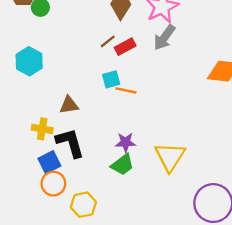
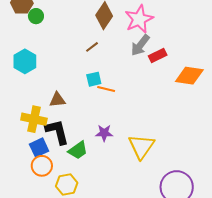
red rectangle: (125, 47) -> (158, 55), moved
yellow cross: (42, 129) -> (34, 119), size x1.4
green trapezoid: (122, 165) -> (78, 150), moved

